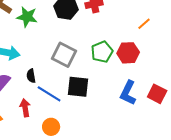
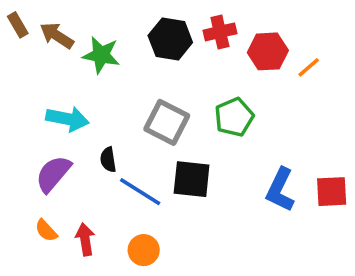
red hexagon: (128, 53) -> (268, 51), moved
red square: (157, 94) -> (332, 192), turned -30
red arrow: (25, 108) -> (85, 239), moved

